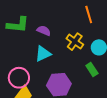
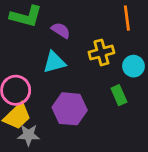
yellow cross: (75, 42) -> (101, 52), turned 30

